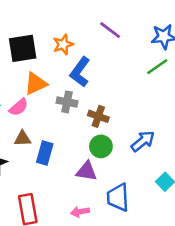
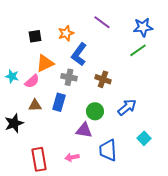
black square: (23, 48) -> (35, 36), size x0.6
brown cross: (98, 116) -> (103, 79), moved
blue rectangle: (45, 153) -> (59, 102), moved
pink arrow: (80, 212) -> (72, 157), moved

